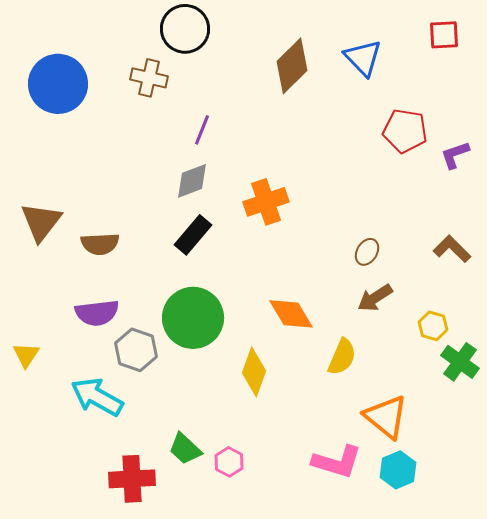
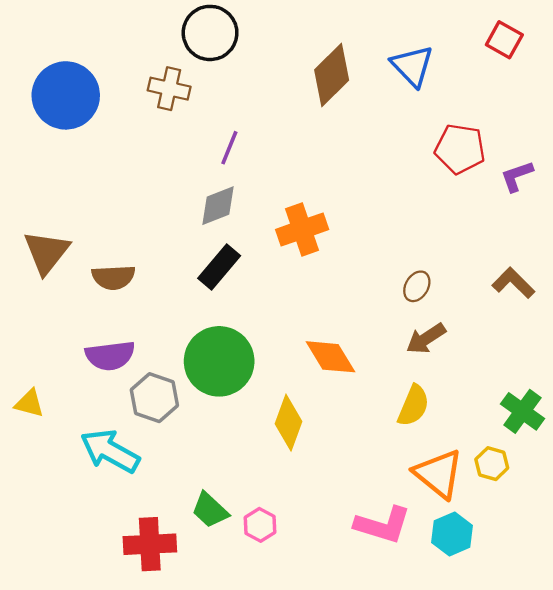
red square: (444, 35) -> (504, 40), turned 32
yellow hexagon: (433, 326) -> (492, 464), moved
yellow triangle: (26, 355) -> (29, 403), turned -48
yellow semicircle: (342, 357) -> (413, 406), moved

